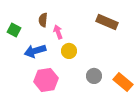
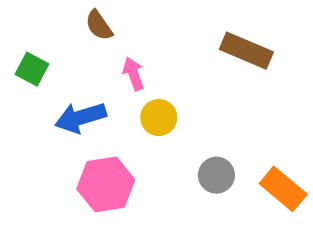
brown semicircle: (43, 20) -> (99, 25), moved, turned -40

